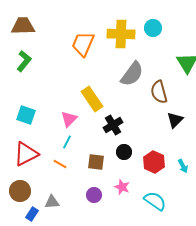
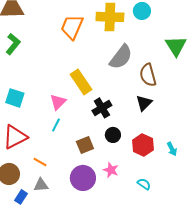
black triangle: (175, 120) -> (144, 103), moved
brown square: (96, 162) -> (85, 145), turned -30
orange line: (60, 164) -> (40, 162), moved
purple circle: (94, 195) -> (83, 178), size x1.6
cyan semicircle: (155, 201) -> (144, 184), size x0.6

